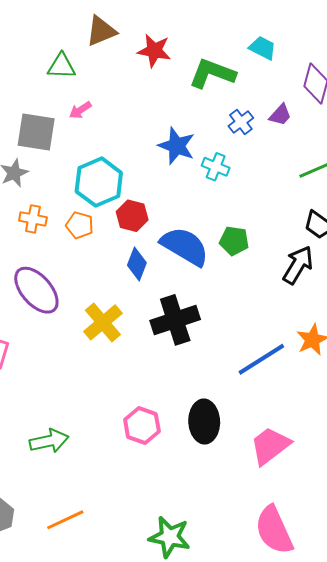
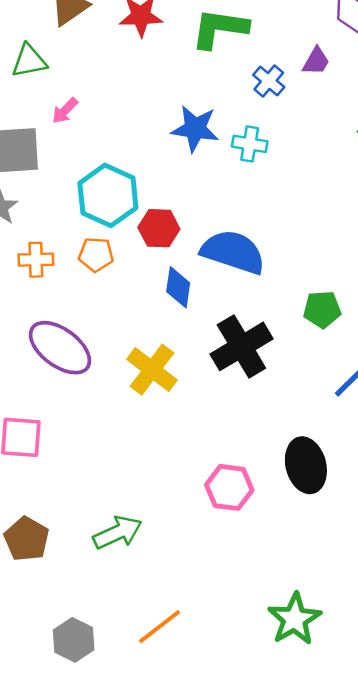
green pentagon: (234, 241) -> (322, 309), moved
green star: (170, 537) -> (295, 619), turned -30

